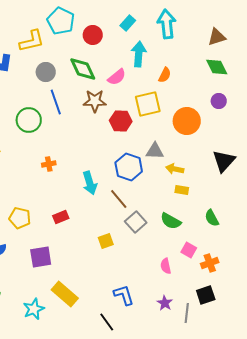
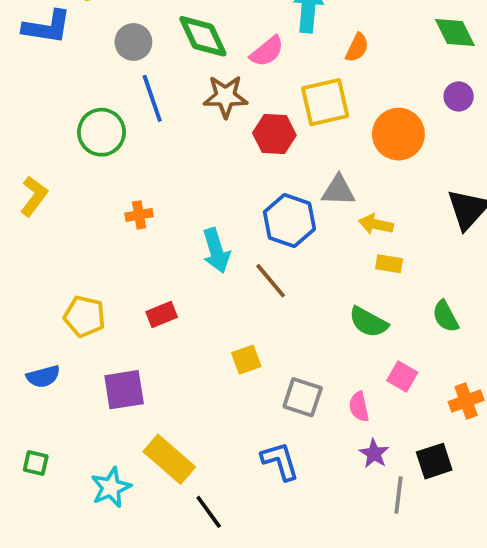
gray square: (136, 222) -> (303, 397), moved, turned -30
orange cross: (210, 263) -> (466, 401), moved
purple star: (165, 303) -> (374, 454), moved
black line: (107, 322) -> (209, 512), moved

